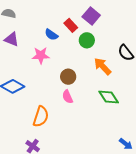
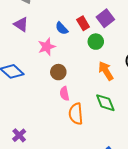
pink star: (41, 55) -> (47, 47), turned -30
brown circle: (68, 77) -> (58, 72), moved
orange semicircle: (41, 117) -> (76, 114), moved, turned 145

